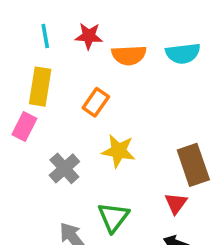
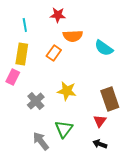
red star: (89, 36) -> (58, 15), moved
cyan semicircle: (183, 53) -> (104, 48), moved, turned 42
orange rectangle: (96, 102) -> (54, 53), moved

